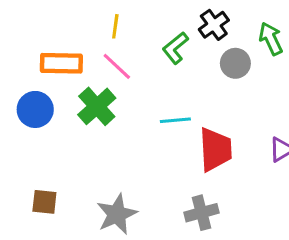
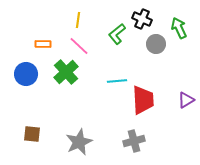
black cross: (214, 25) -> (142, 19), turned -30
orange rectangle: (61, 63) -> (43, 44), size x0.6

